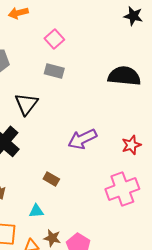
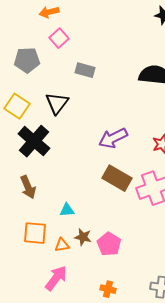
pink square: (54, 39) -> (59, 38), moved
brown rectangle: (51, 179) -> (117, 178), moved, size x1.8

